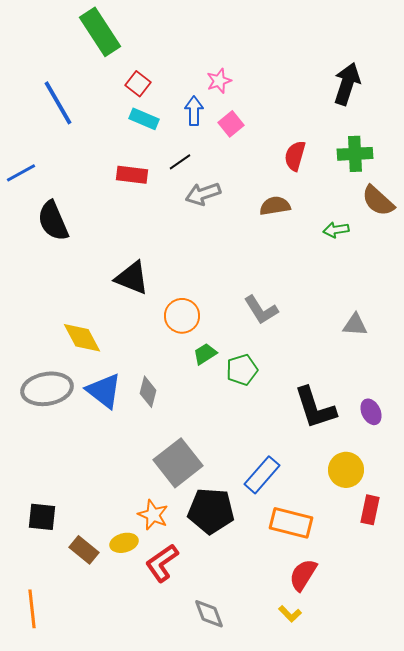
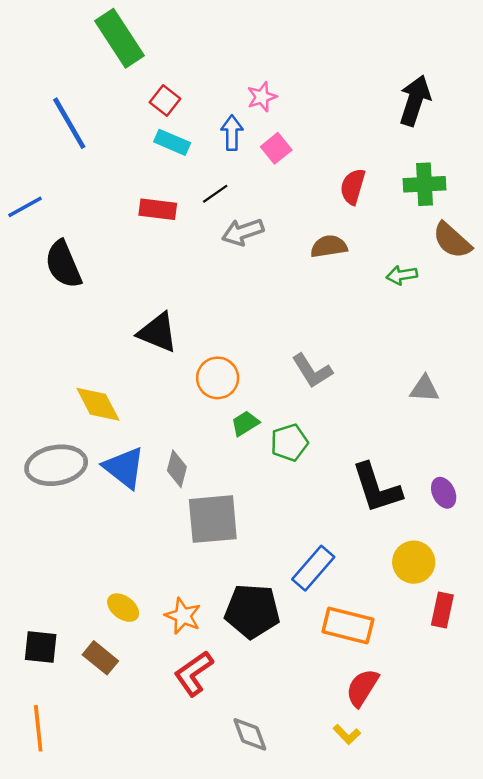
gray square: (178, 463) -> (213, 519), moved, turned 33
black square: (42, 517) -> (41, 647), moved
yellow ellipse: (124, 543) -> (123, 608), moved, turned 52

